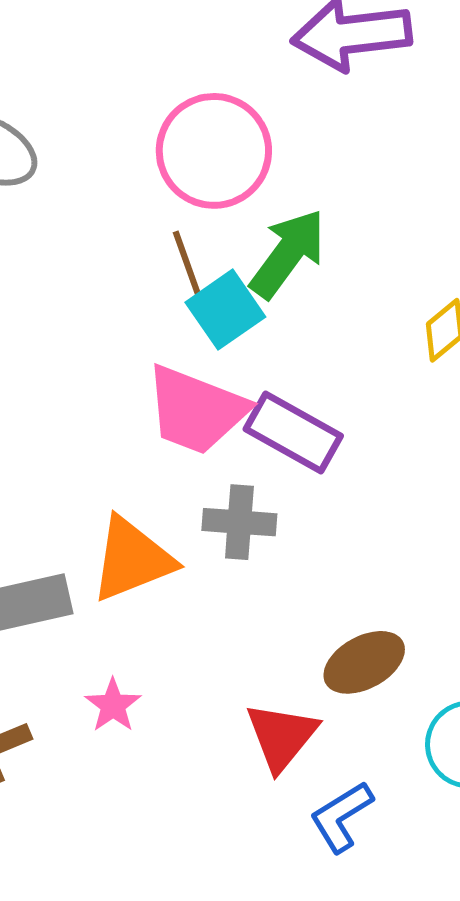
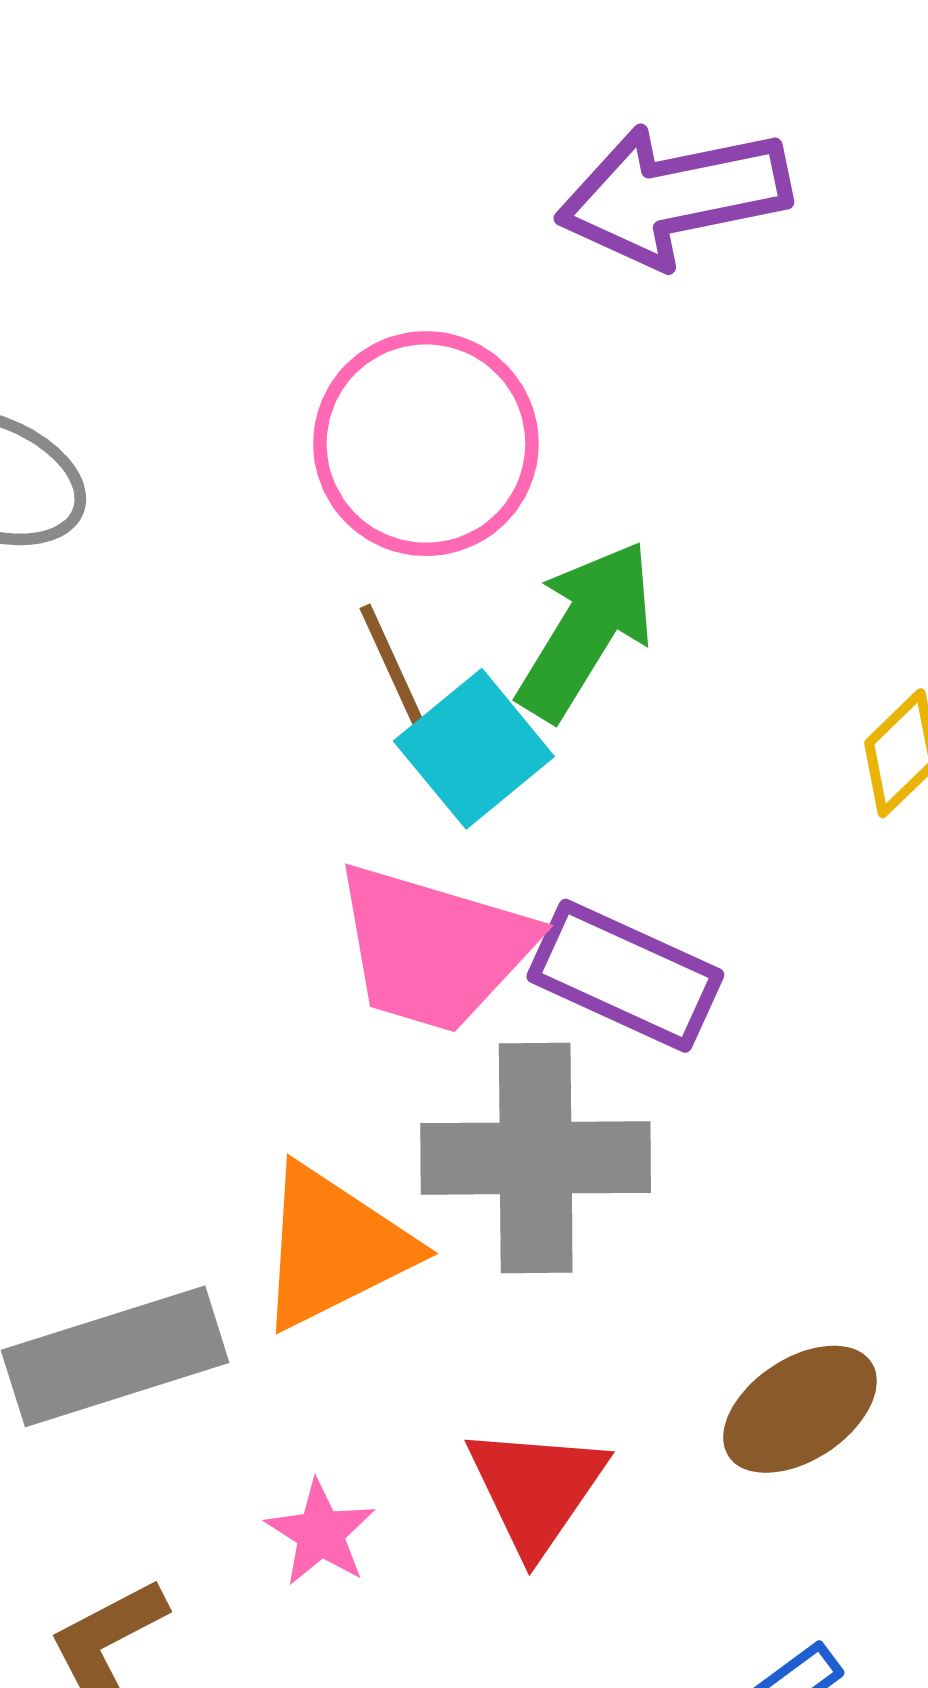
gray cross: (239, 522) -> (536, 1158), size x1.6
red triangle: (282, 736) -> (536, 1489), moved

